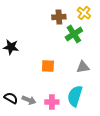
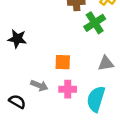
gray arrow: (29, 100) -> (39, 86), moved
pink cross: (52, 102) -> (68, 89), moved

